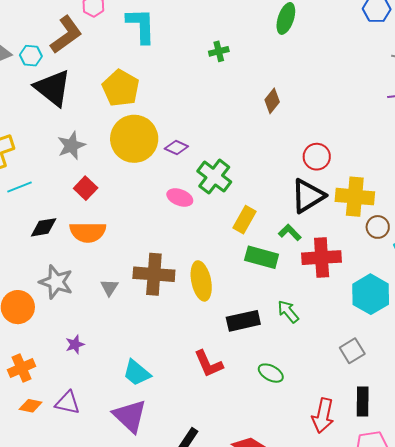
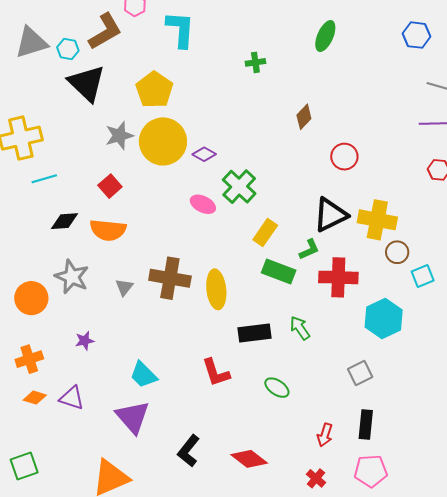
gray star: (71, 146) -> (119, 136), moved
red circle: (317, 157) -> (344, 157), moved
green L-shape: (290, 232) -> (309, 249), turned 105
red arrow: (323, 416) -> (325, 435), size x0.7

